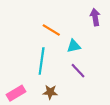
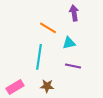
purple arrow: (95, 17) -> (74, 13), moved
purple line: (78, 71) -> (73, 66), turned -35

